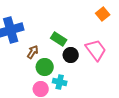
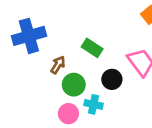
black circle: (71, 55) -> (112, 79), moved

